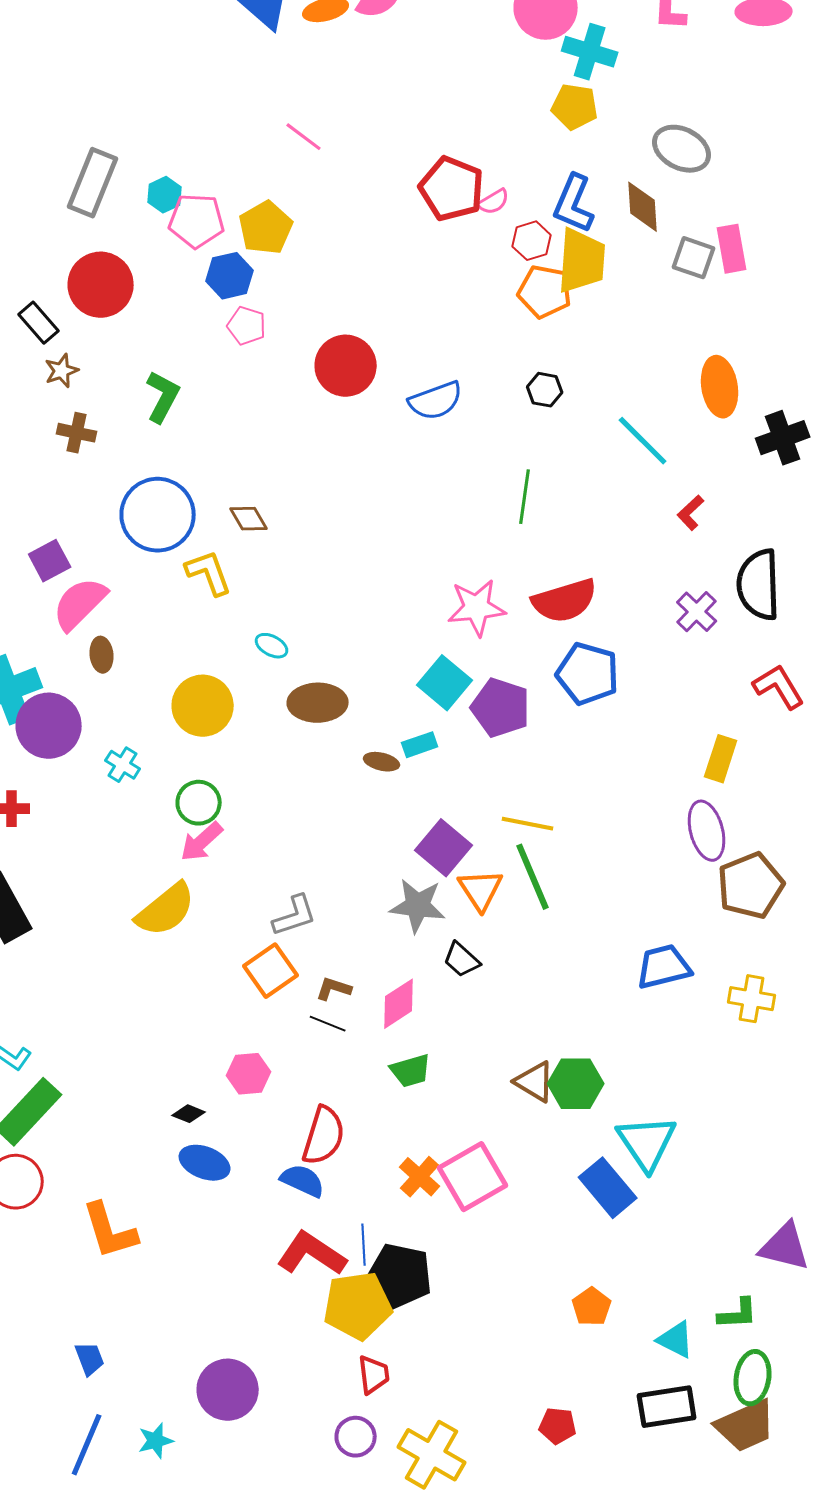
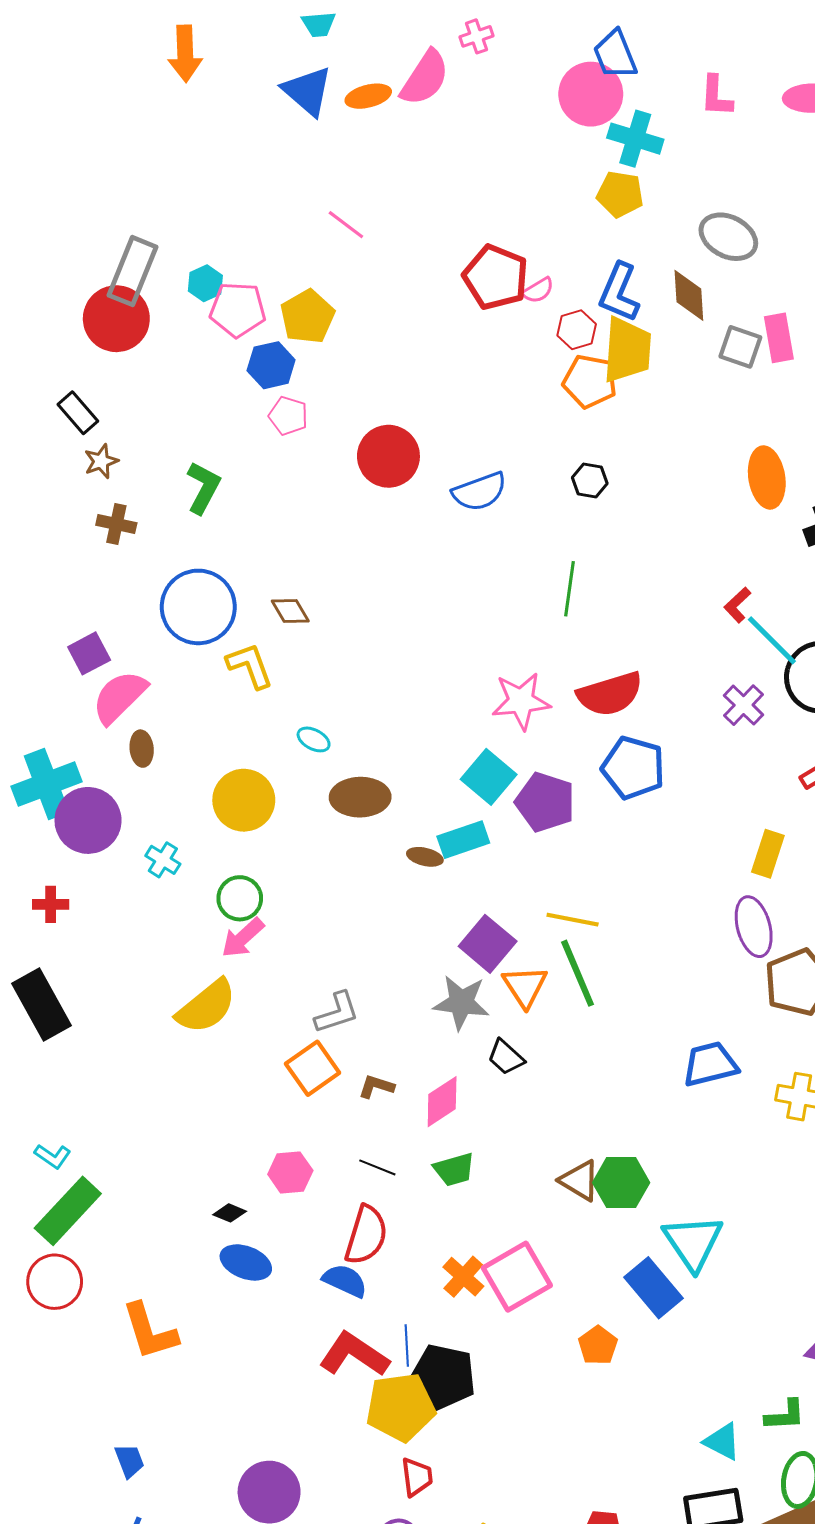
red circle: (101, 285) -> (116, 319), moved
cyan line: (643, 441) -> (772, 640), moved
cyan rectangle: (420, 745) -> (463, 840), size x1.4
black line: (328, 1024) -> (377, 1167), moved
orange pentagon: (592, 1307) -> (598, 1345), moved

